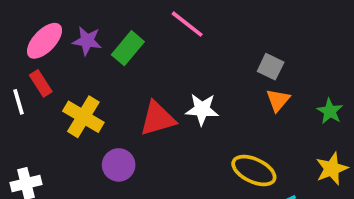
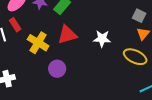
red triangle: (158, 119) -> (67, 35), moved
yellow ellipse: (254, 170) -> (135, 57), moved

